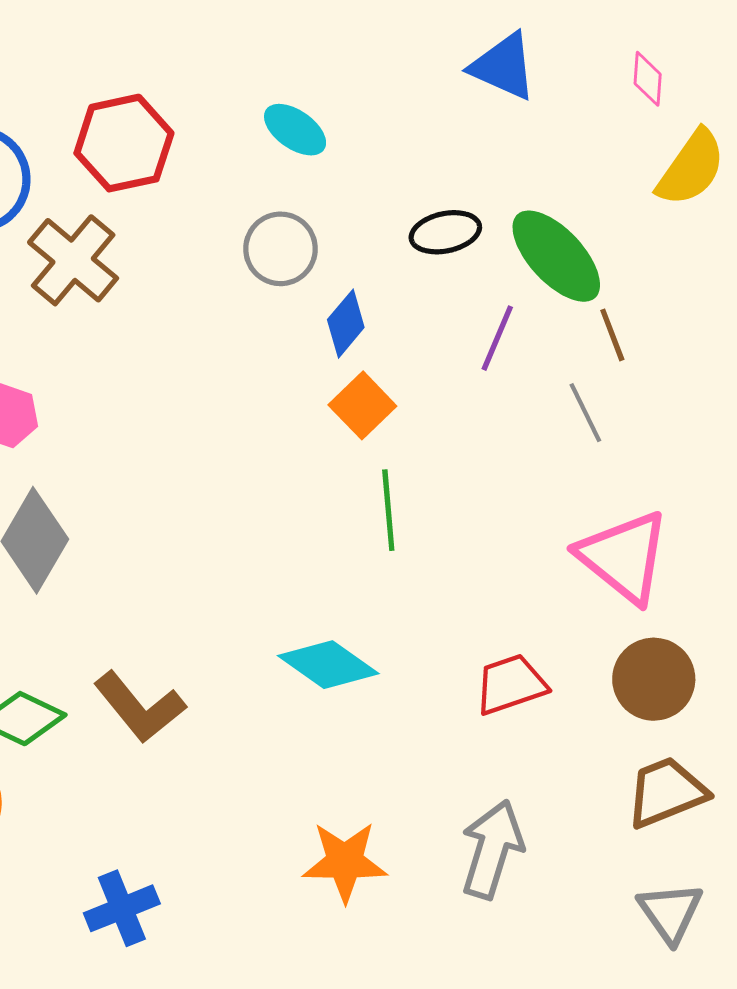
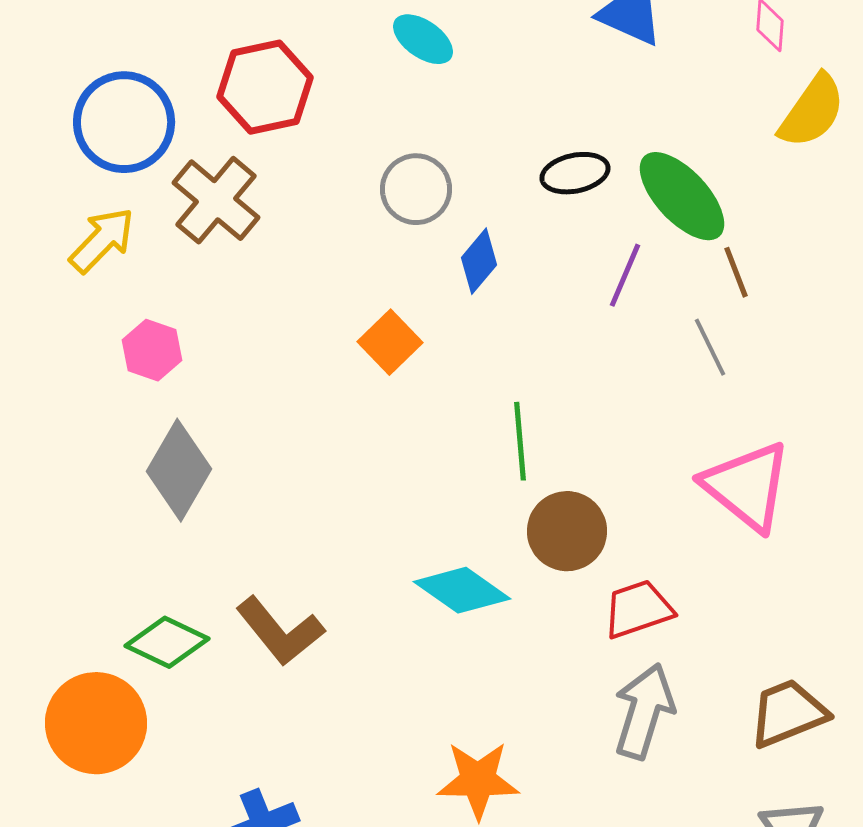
cyan ellipse: (295, 130) -> (423, 39), moved
orange square: (362, 405) -> (390, 342), moved
brown circle: (654, 679) -> (567, 531), moved
gray arrow: (492, 849) -> (644, 711), moved

